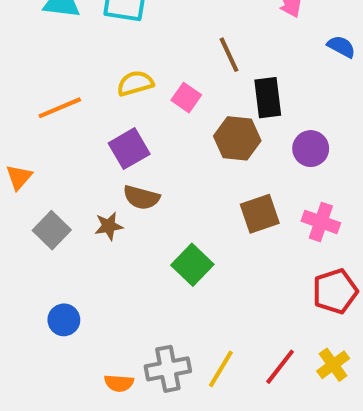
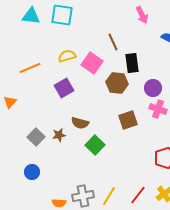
pink square: (186, 98) -> (92, 63), size x1.5
brown semicircle: (141, 198) -> (80, 123), moved
pink cross: (321, 222) -> (158, 109), moved
brown star: (109, 226) -> (59, 135), moved
gray square: (52, 230) -> (36, 137), moved

